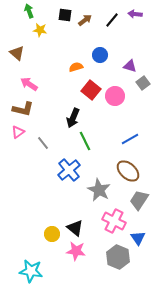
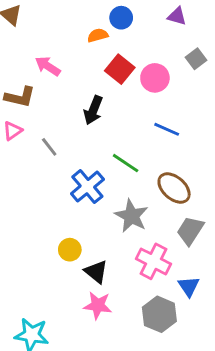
blue circle: (100, 55) -> (121, 18), moved
purple triangle: (130, 66) -> (177, 16), moved
pink arrow: (29, 84) -> (48, 66), moved
blue line: (130, 139) -> (167, 129), moved, turned 54
green line: (85, 141) -> (126, 163), moved, turned -30
yellow circle: (52, 234) -> (70, 250), moved

